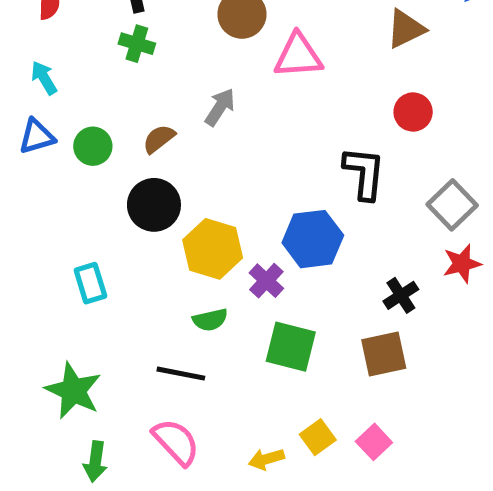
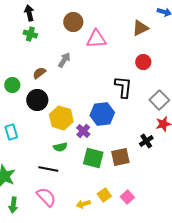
green circle: (93, 146) -> (12, 85), moved
black cross: (401, 295) -> (146, 141), moved
brown square: (384, 354) -> (120, 157), moved

